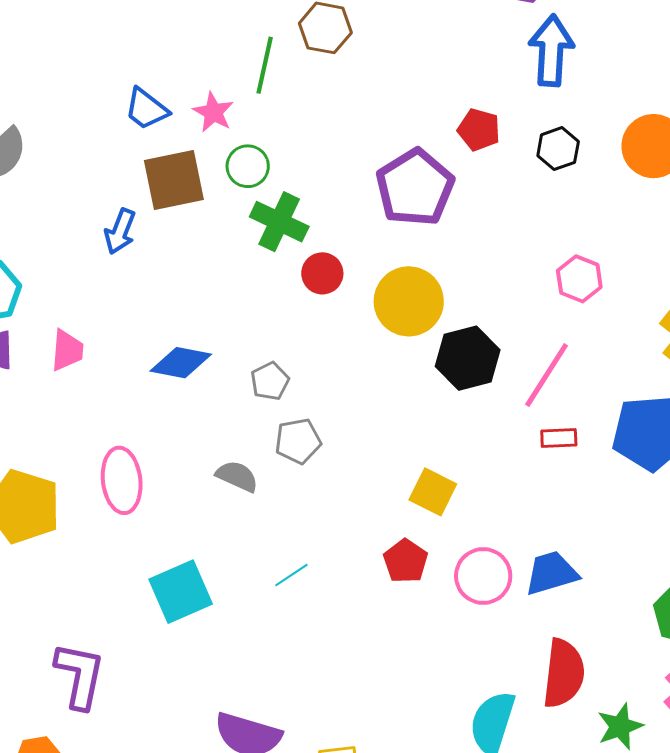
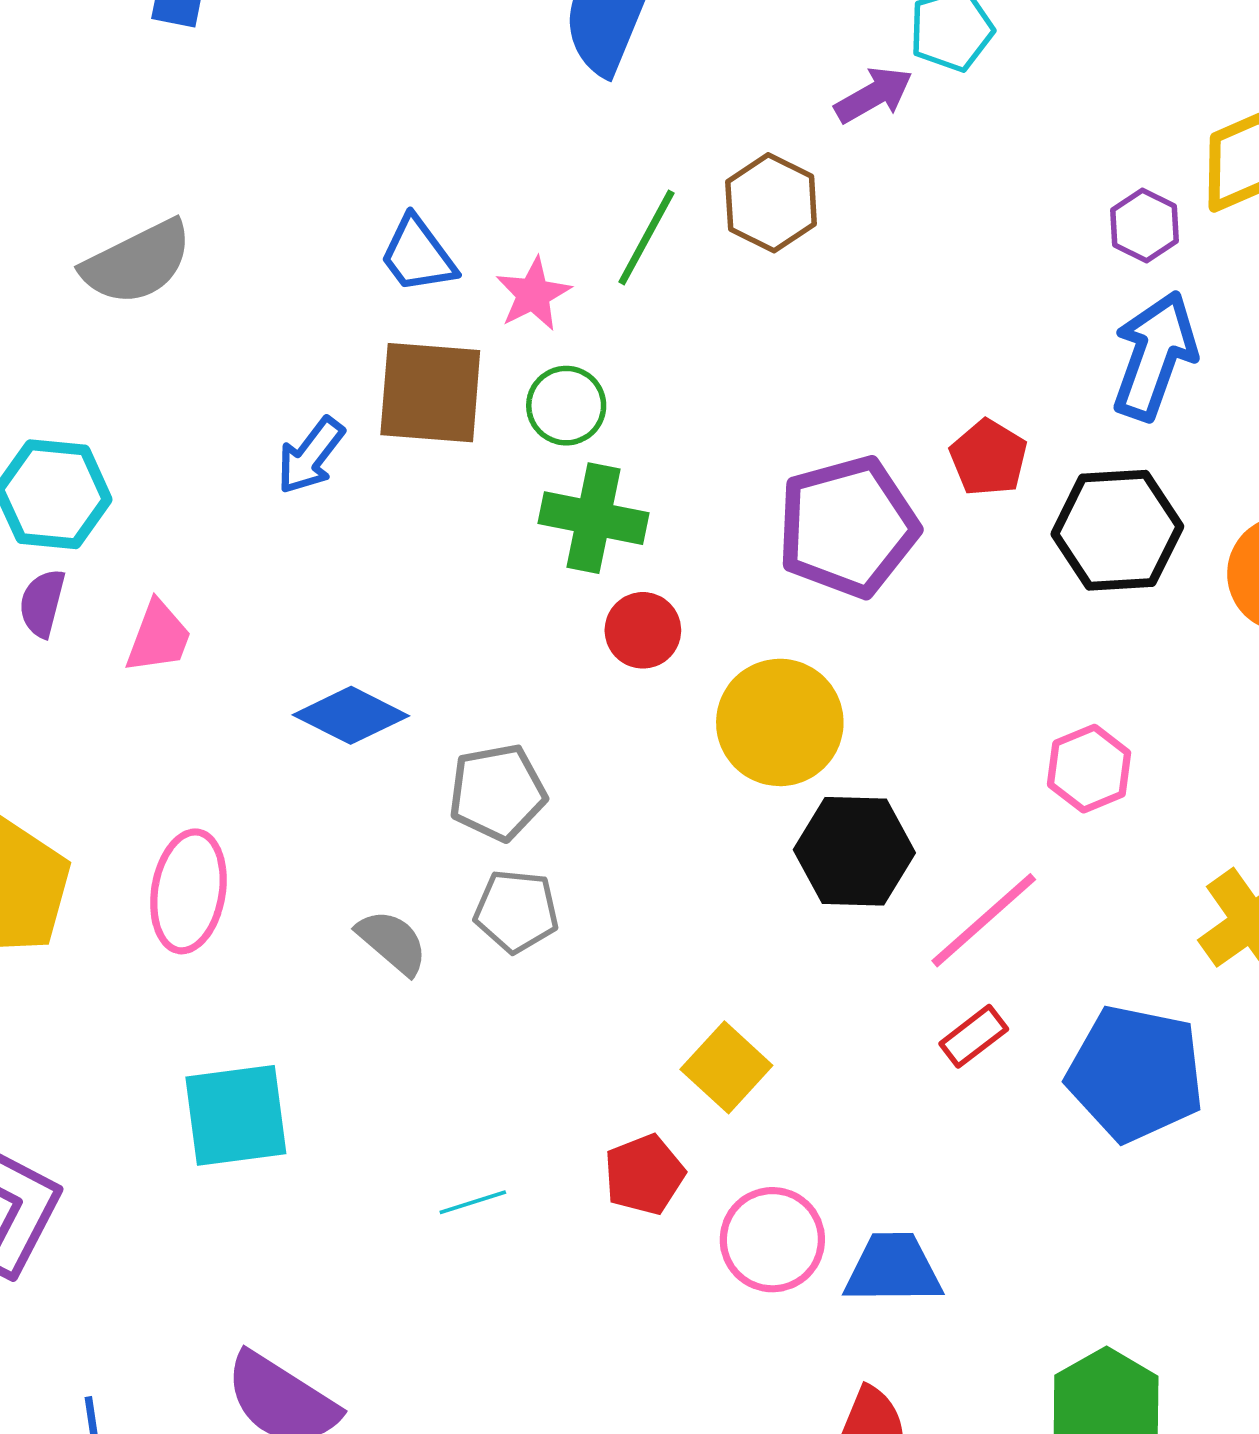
black hexagon: (558, 149) -> (1117, 530), size x1.6
green cross: (279, 222) -> (593, 518), turned -30
gray pentagon: (270, 381) -> (497, 792), size x1.4
red rectangle: (559, 438) -> (974, 1036), turned -51
cyan line: (291, 575) -> (473, 1202), moved

